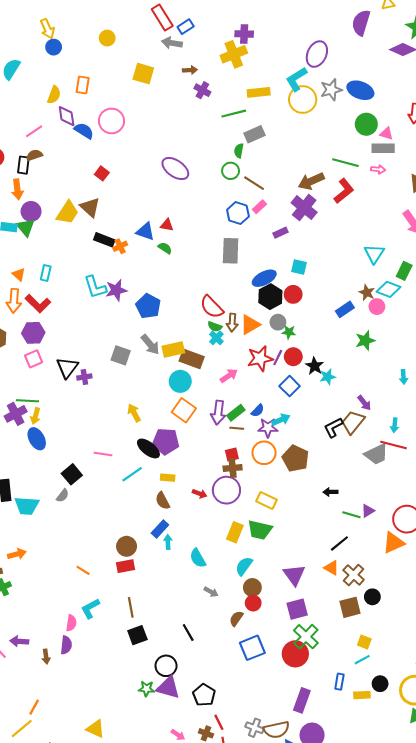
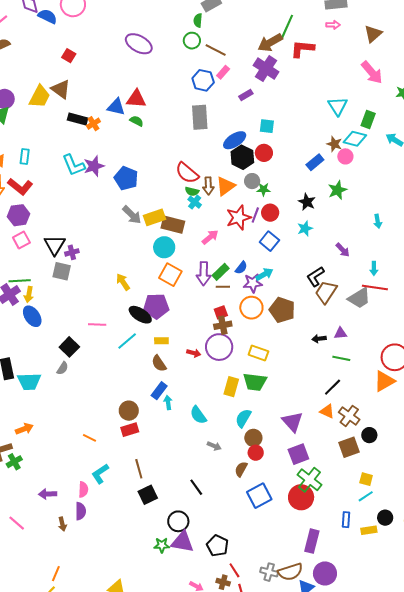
green line: (345, 163) -> (287, 27), moved, turned -75
red L-shape: (344, 191) -> (302, 49), turned -130
red triangle: (167, 225) -> (136, 99), size x1.5
gray square: (121, 355) -> (62, 271), moved
black star: (315, 366) -> (307, 202), moved
brown trapezoid: (353, 422) -> (326, 292), moved
purple triangle: (368, 511) -> (340, 333), moved, turned 32
purple arrow: (19, 641) -> (48, 494), moved

